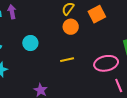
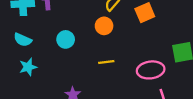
orange circle: (71, 27) -> (104, 26), moved

